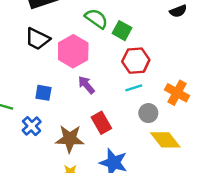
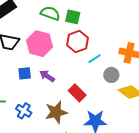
red hexagon: (136, 61) -> (77, 41), moved
purple arrow: (86, 85) -> (47, 76), moved
blue square: (43, 93) -> (25, 73), moved

